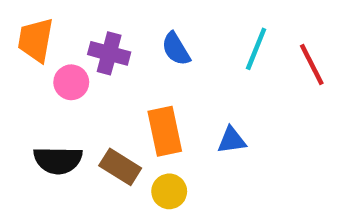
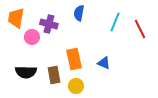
blue semicircle: (176, 49) -> (79, 13), moved, turned 42
blue triangle: (232, 140) -> (104, 63), turned 32
brown rectangle: (120, 167) -> (54, 75), turned 48

